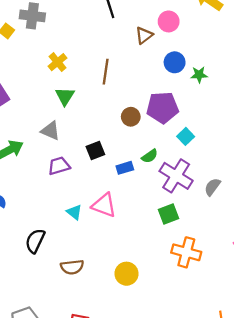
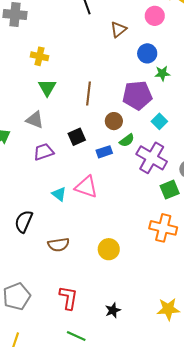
pink circle: (169, 21) -> (155, 16), moved
yellow cross: (58, 62) -> (39, 56), turned -36
brown line: (106, 72) -> (89, 94), moved
green star: (199, 75) -> (162, 73), moved
brown circle: (131, 117) -> (114, 121), moved
green square: (169, 214) -> (170, 190), moved

